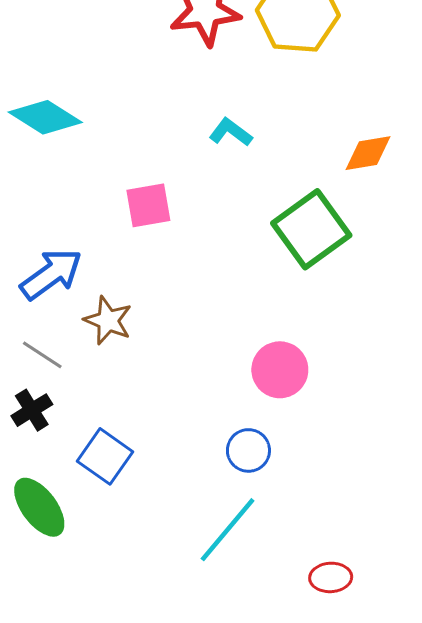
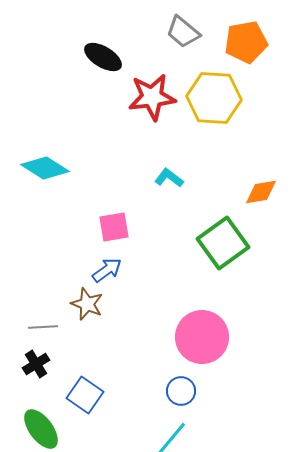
blue arrow: (51, 274) -> (107, 270), moved, size x0.7
gray line: (42, 355) -> (43, 327), turned -36
pink circle: (280, 370) -> (202, 337), size x1.4

